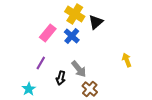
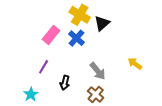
yellow arrow: (127, 60) -> (135, 64), turned -32
gray arrow: (79, 69) -> (98, 71), moved

